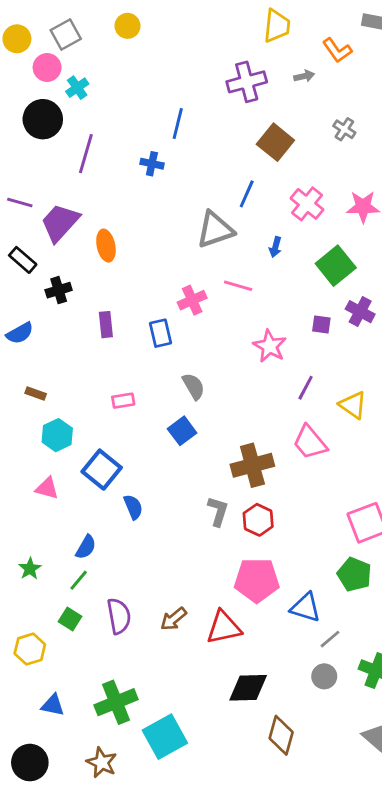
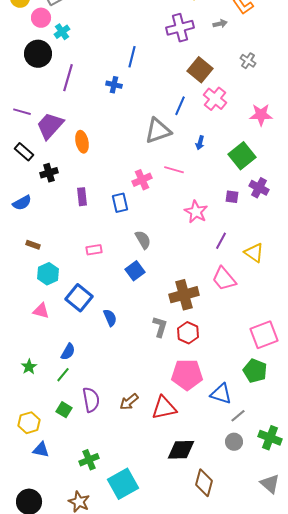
pink cross: (307, 204) -> (215, 99), moved
blue semicircle: (133, 507) -> (110, 318), moved
green square: (70, 619) -> (64, 410), moved
green cross: (116, 702) -> (89, 460), size x0.7
blue triangle: (53, 705) -> (41, 450), moved

